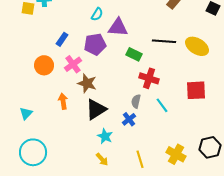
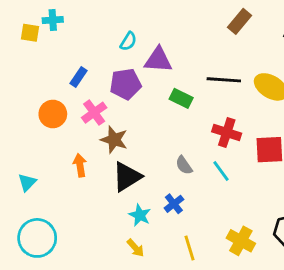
red cross: (149, 78) -> (227, 133), moved
gray semicircle: (136, 101) -> (184, 165), turned -48
blue cross: (129, 119) -> (174, 204), moved

